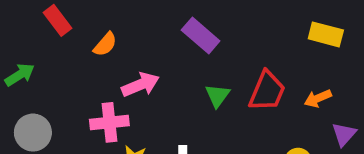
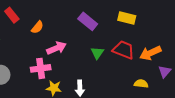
yellow rectangle: (326, 34) -> (127, 18), moved
red trapezoid: (267, 91) -> (123, 50), turned -90
orange arrow: (318, 98) -> (150, 53), size x1.5

